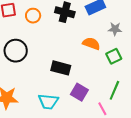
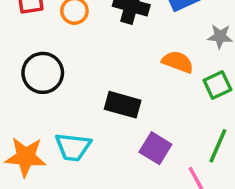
cyan trapezoid: (48, 101) -> (73, 147), moved

